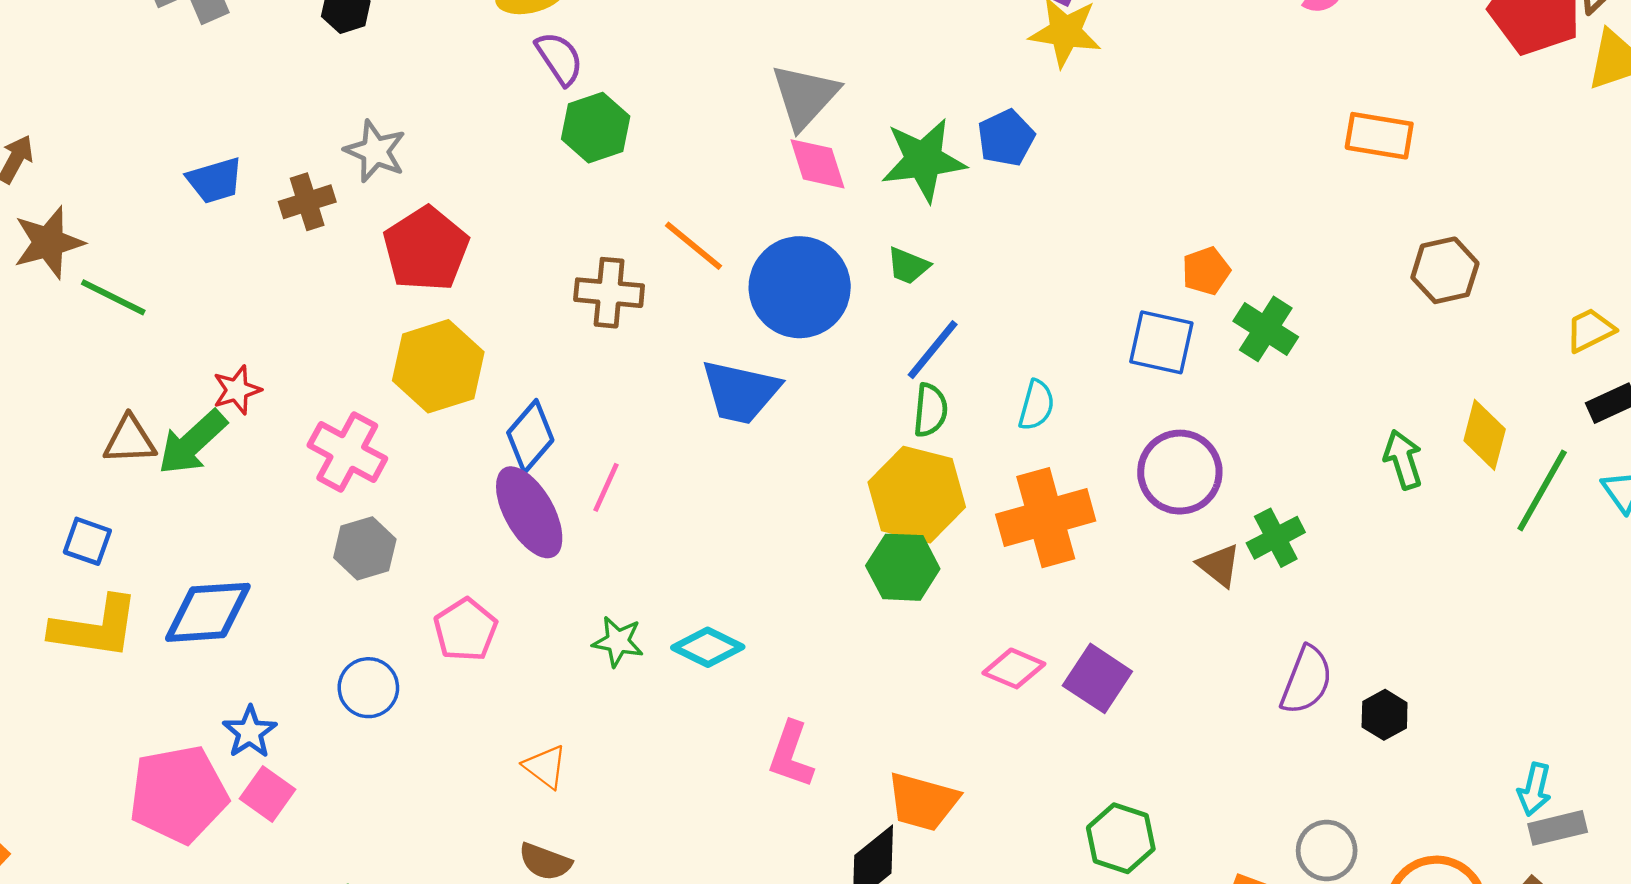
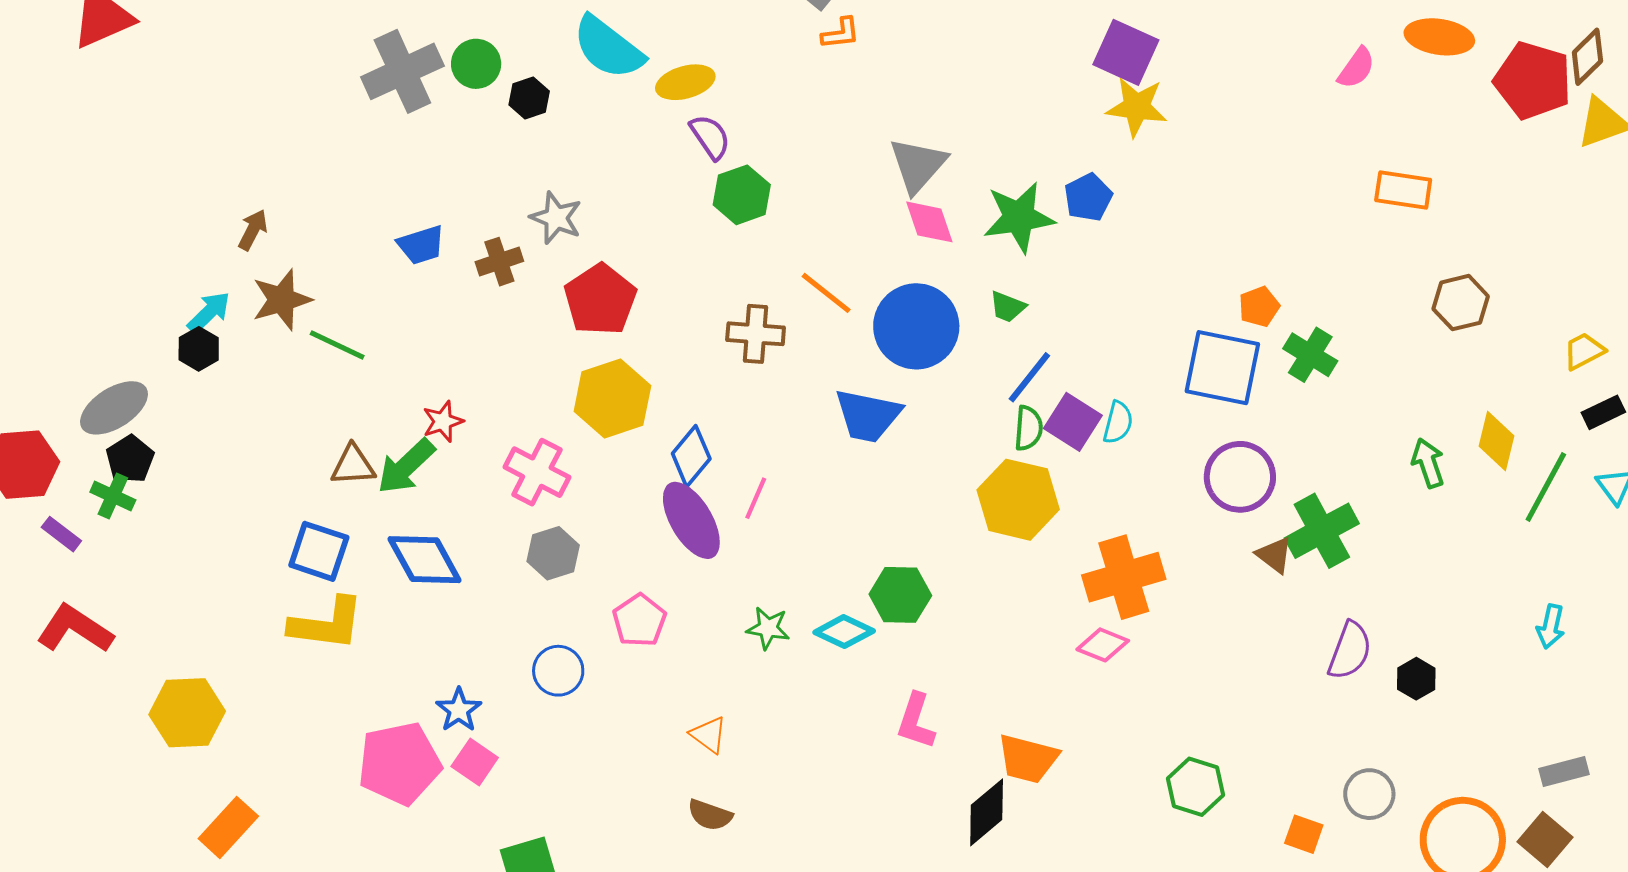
blue square: (1161, 342) -> (1222, 368), size x1.4
orange cross: (1046, 518) -> (1124, 577), moved
green cross: (1276, 538) -> (1322, 531), size x1.5
blue square: (87, 541) -> (319, 551), size x1.5
green hexagon: (903, 567) -> (900, 595), moved
blue diamond: (208, 612) -> (425, 560), moved, turned 66
purple square: (1097, 678) -> (1073, 422), moved
cyan arrow: (1535, 789) -> (1551, 627), moved

